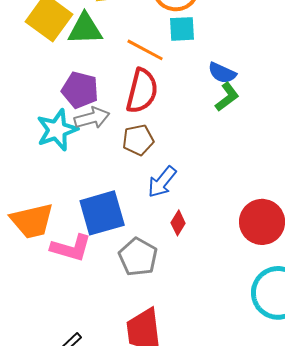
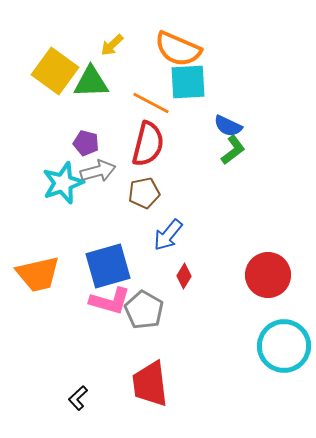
cyan square: (182, 29) -> (188, 82), size x1.4
purple pentagon: (80, 90) -> (86, 143), size x0.7
pink L-shape: (71, 248) -> (110, 301), moved

